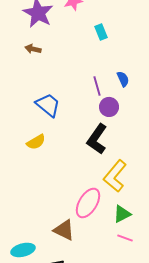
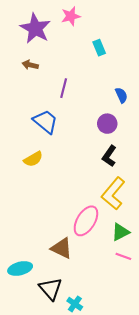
purple line: (97, 86) -> (64, 88), moved, turned 30
black L-shape: (97, 139) -> (109, 156), moved, size x0.7

